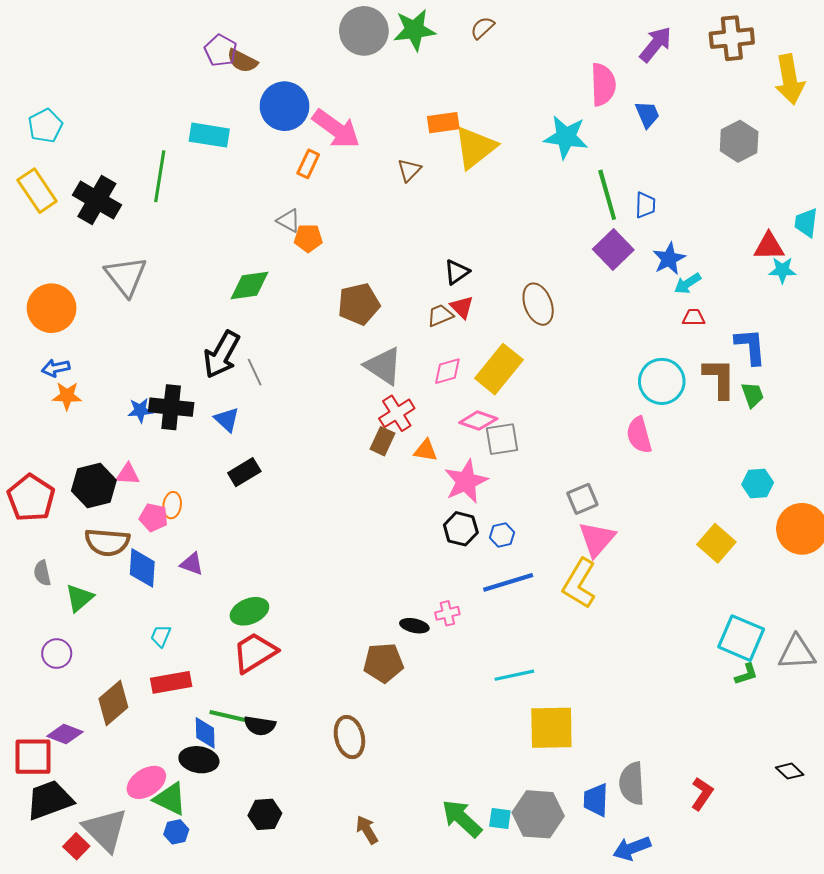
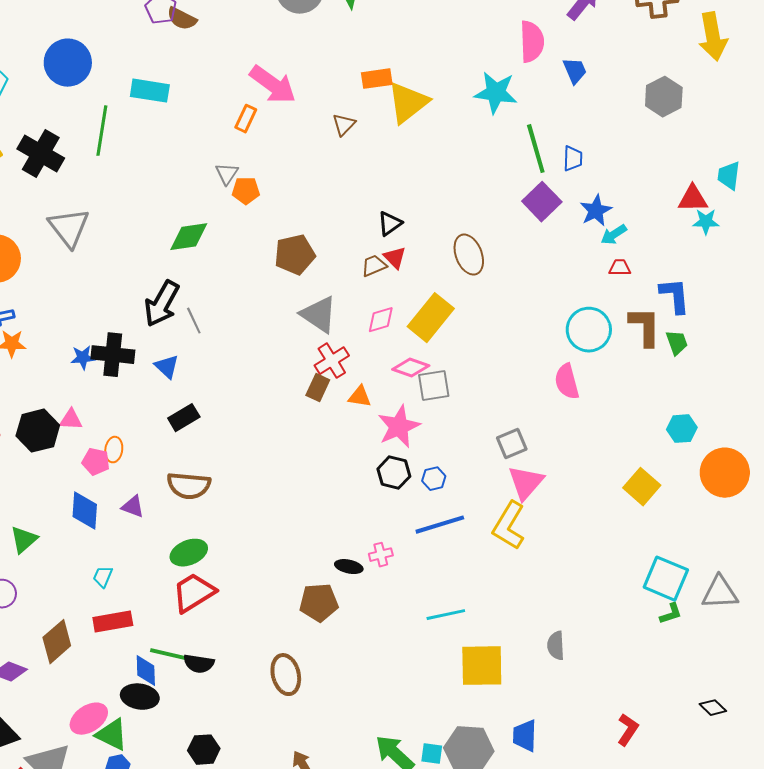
blue circle: (285, 106) -> (68, 63), moved
gray triangle: (289, 221) -> (227, 174), turned 35
brown semicircle: (107, 542) -> (189, 486), moved
gray semicircle: (632, 783) -> (556, 646), moved, size x0.7

